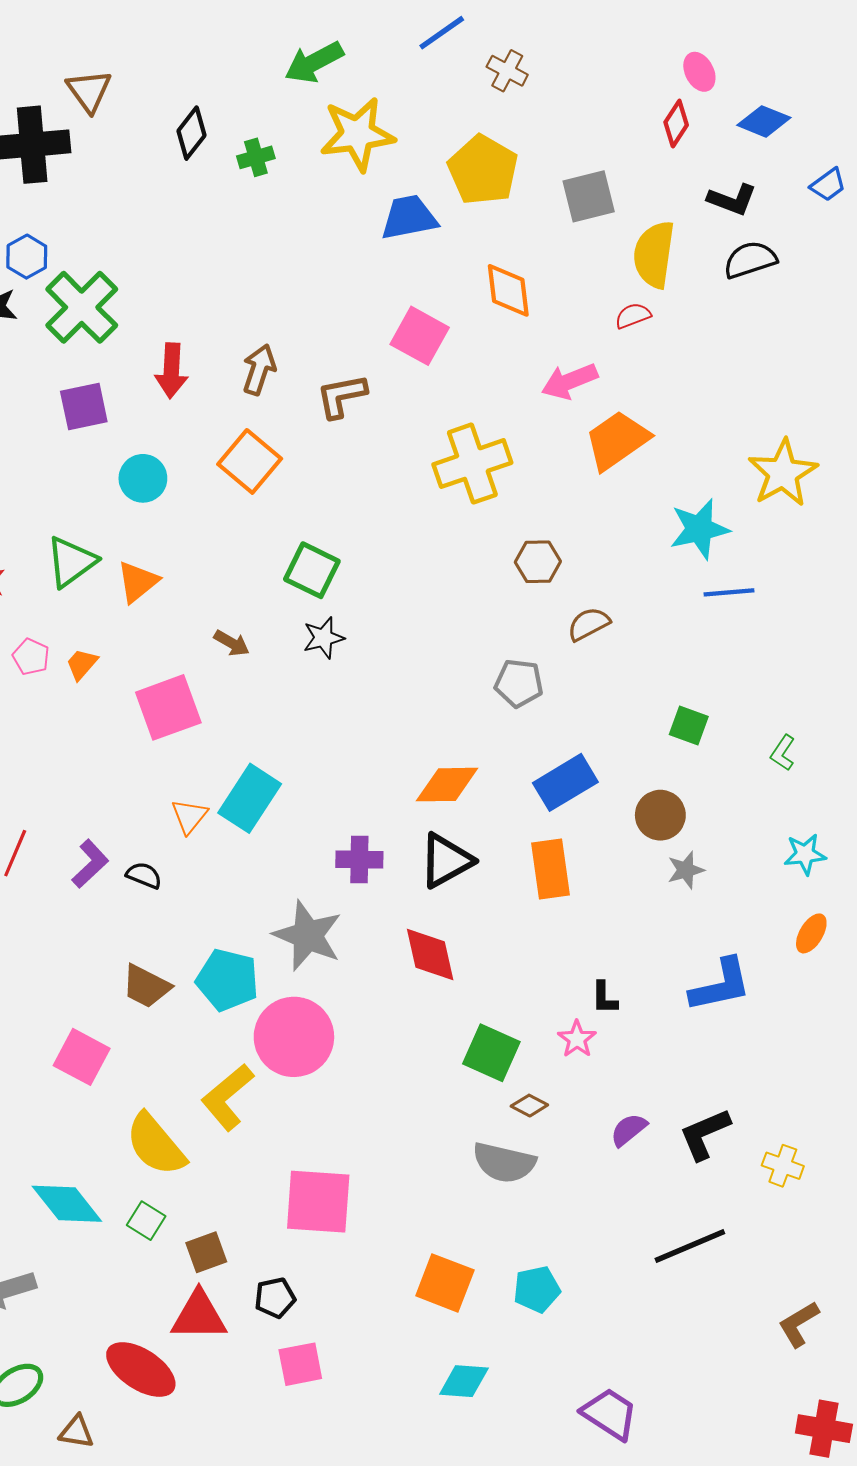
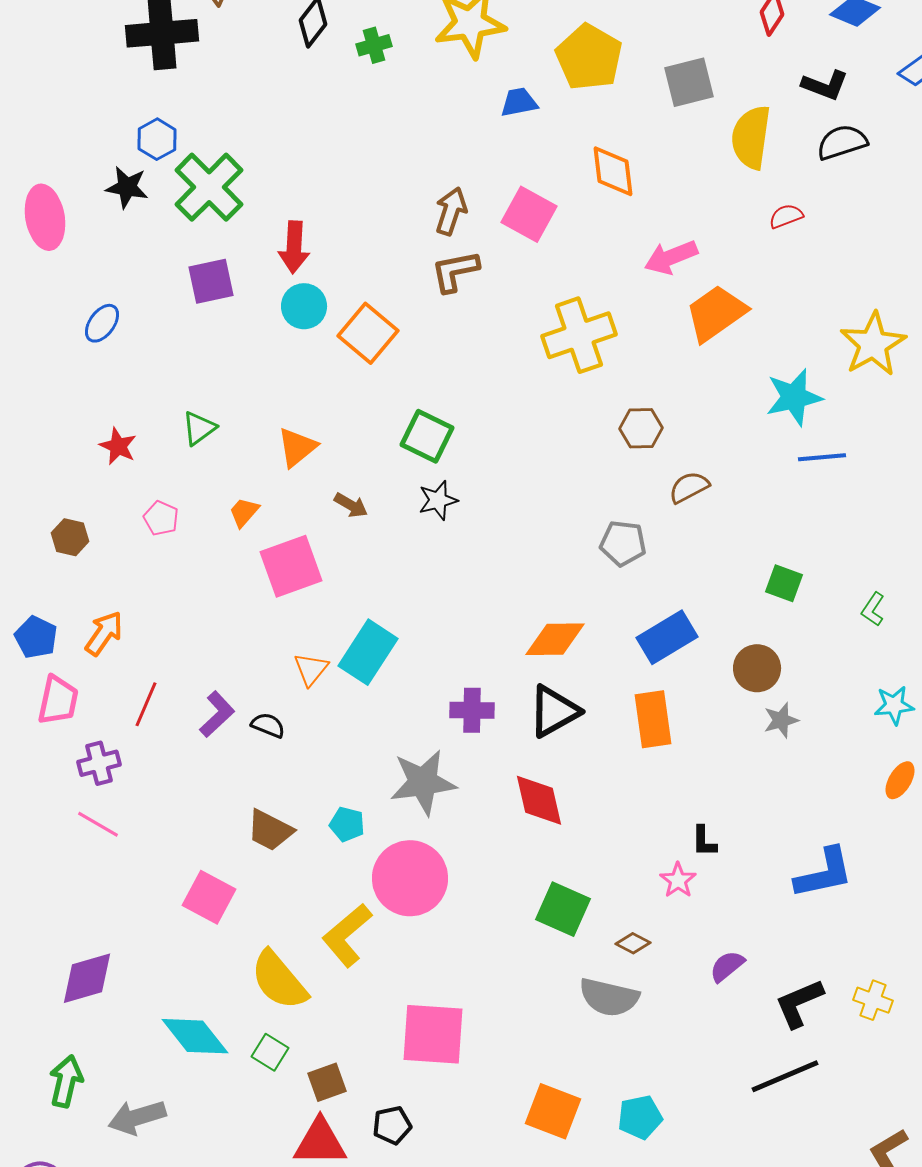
blue trapezoid: (409, 218) -> (519, 102), size x0.7
red semicircle: (633, 316) -> (786, 216), moved
brown arrow: (259, 370) -> (451, 211), moved
cyan circle: (143, 478) -> (304, 306), moved
green triangle: (71, 562) -> (199, 428), size x0.7
orange triangle: (138, 582) -> (297, 447), moved
orange trapezoid: (82, 664) -> (244, 512), moved
gray star: (308, 936) -> (423, 782), turned -30
cyan pentagon: (227, 980) -> (347, 824), size x0.6
blue L-shape: (721, 985) -> (824, 873), moved
green square: (491, 1053) -> (563, 909), moved
black L-shape: (705, 1134) -> (799, 1003), moved

